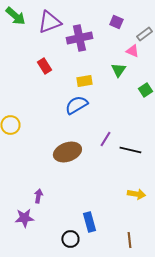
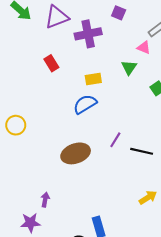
purple square: (116, 22) -> (119, 13), moved
yellow arrow: (136, 194) -> (148, 198), turned -42

